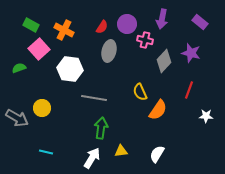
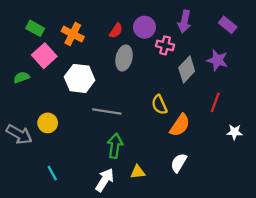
cyan line: (46, 152) -> (52, 173), turned 48
white semicircle: (157, 154) -> (179, 163), moved

